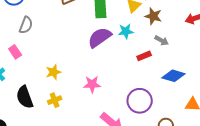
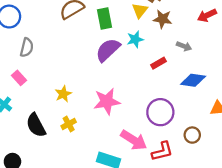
gray arrow: (161, 40) -> (184, 46), moved
pink star: (92, 84) -> (107, 101), size x1.4

